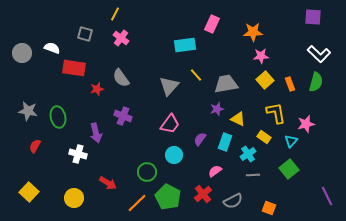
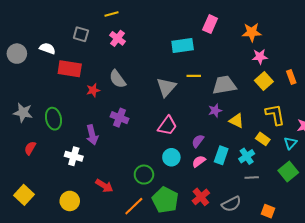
yellow line: (115, 14) -> (111, 14), turned 48
yellow line: (196, 75) -> (194, 76), turned -48
orange rectangle: (290, 84) -> (291, 77), moved
cyan rectangle: (225, 142) -> (221, 155), moved
pink semicircle: (215, 171) -> (199, 161), moved

